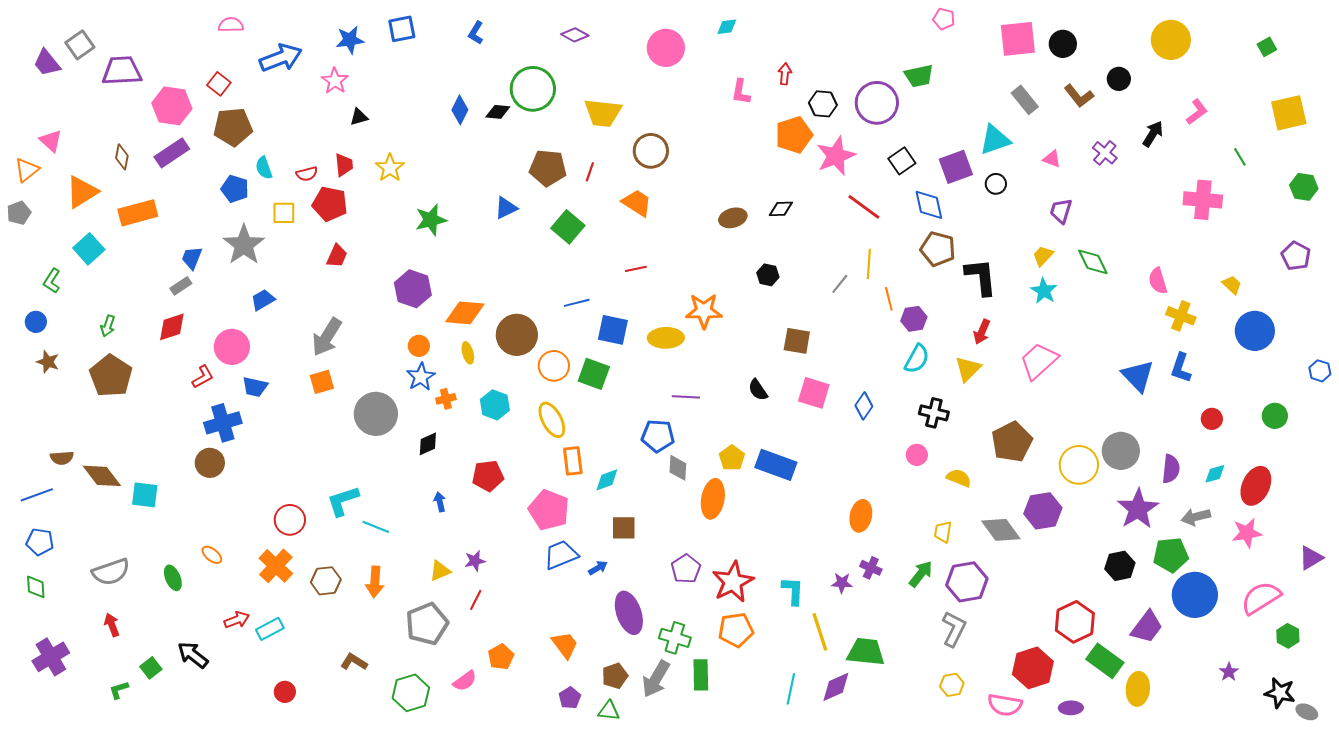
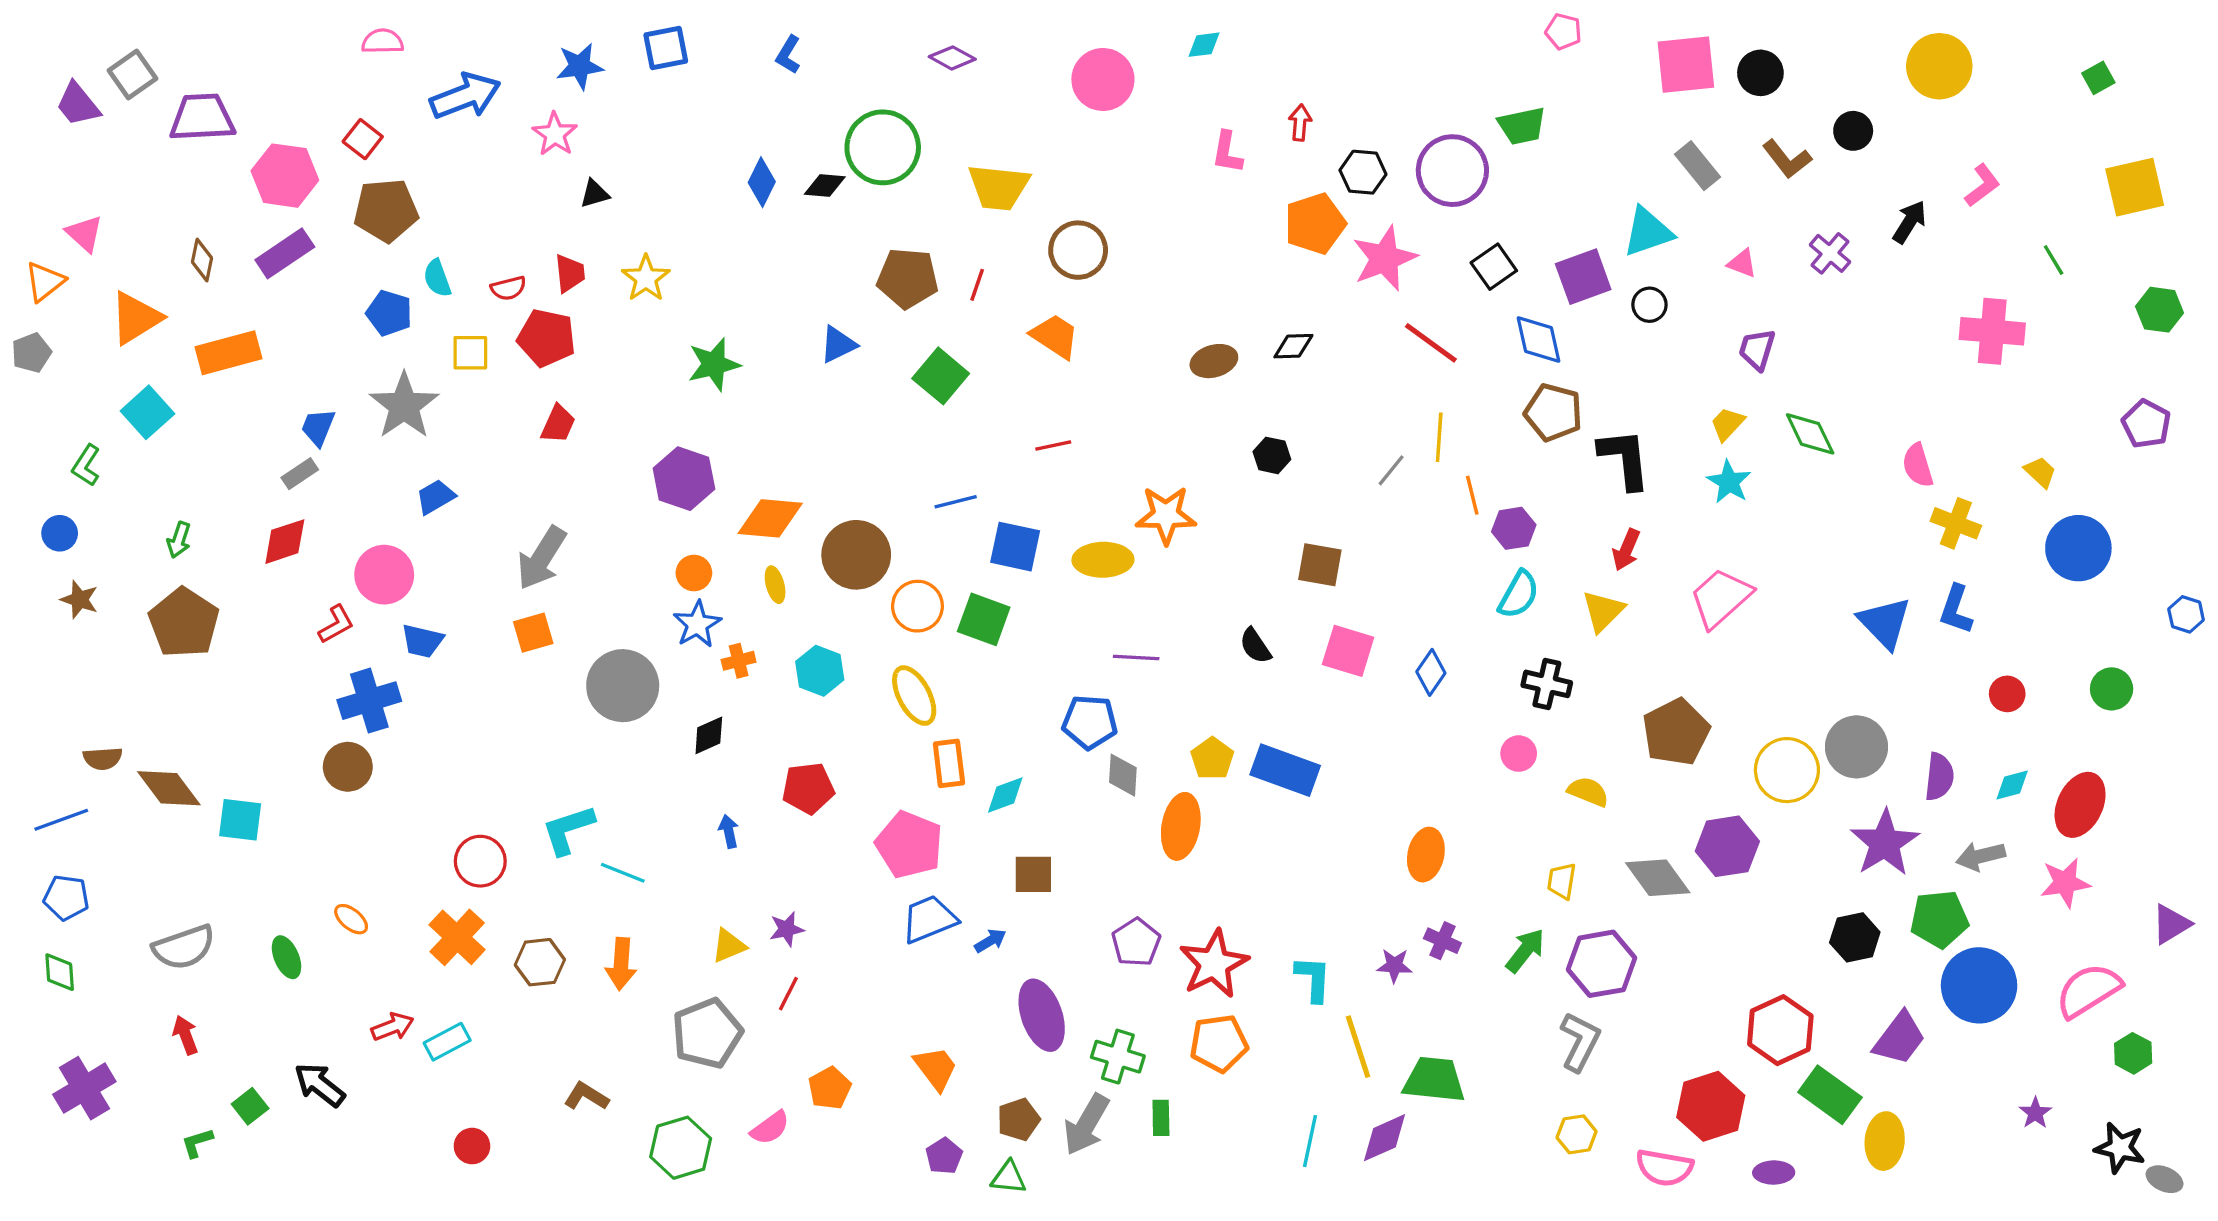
green rectangle: (701, 675) -> (1161, 1118), size x0.7

